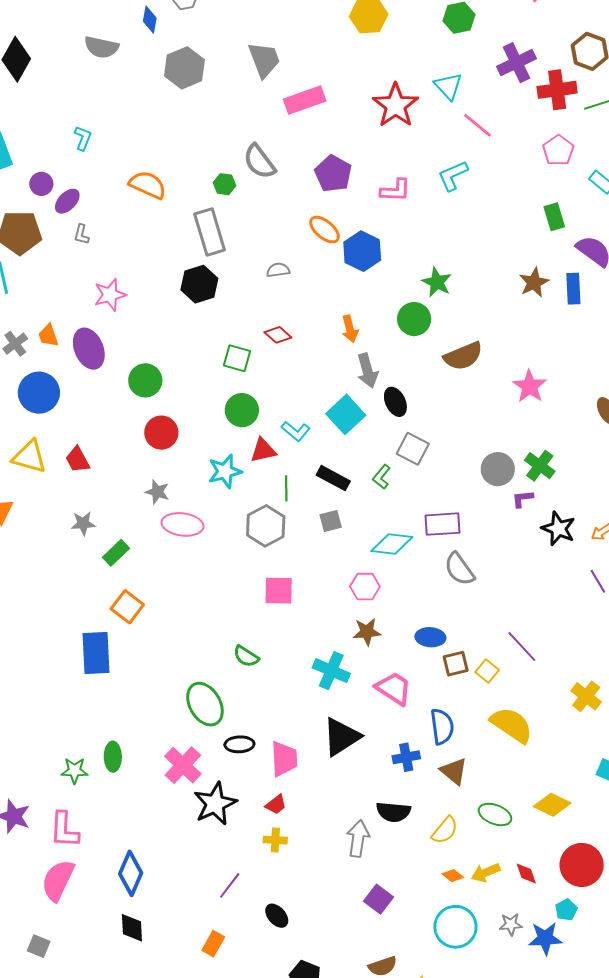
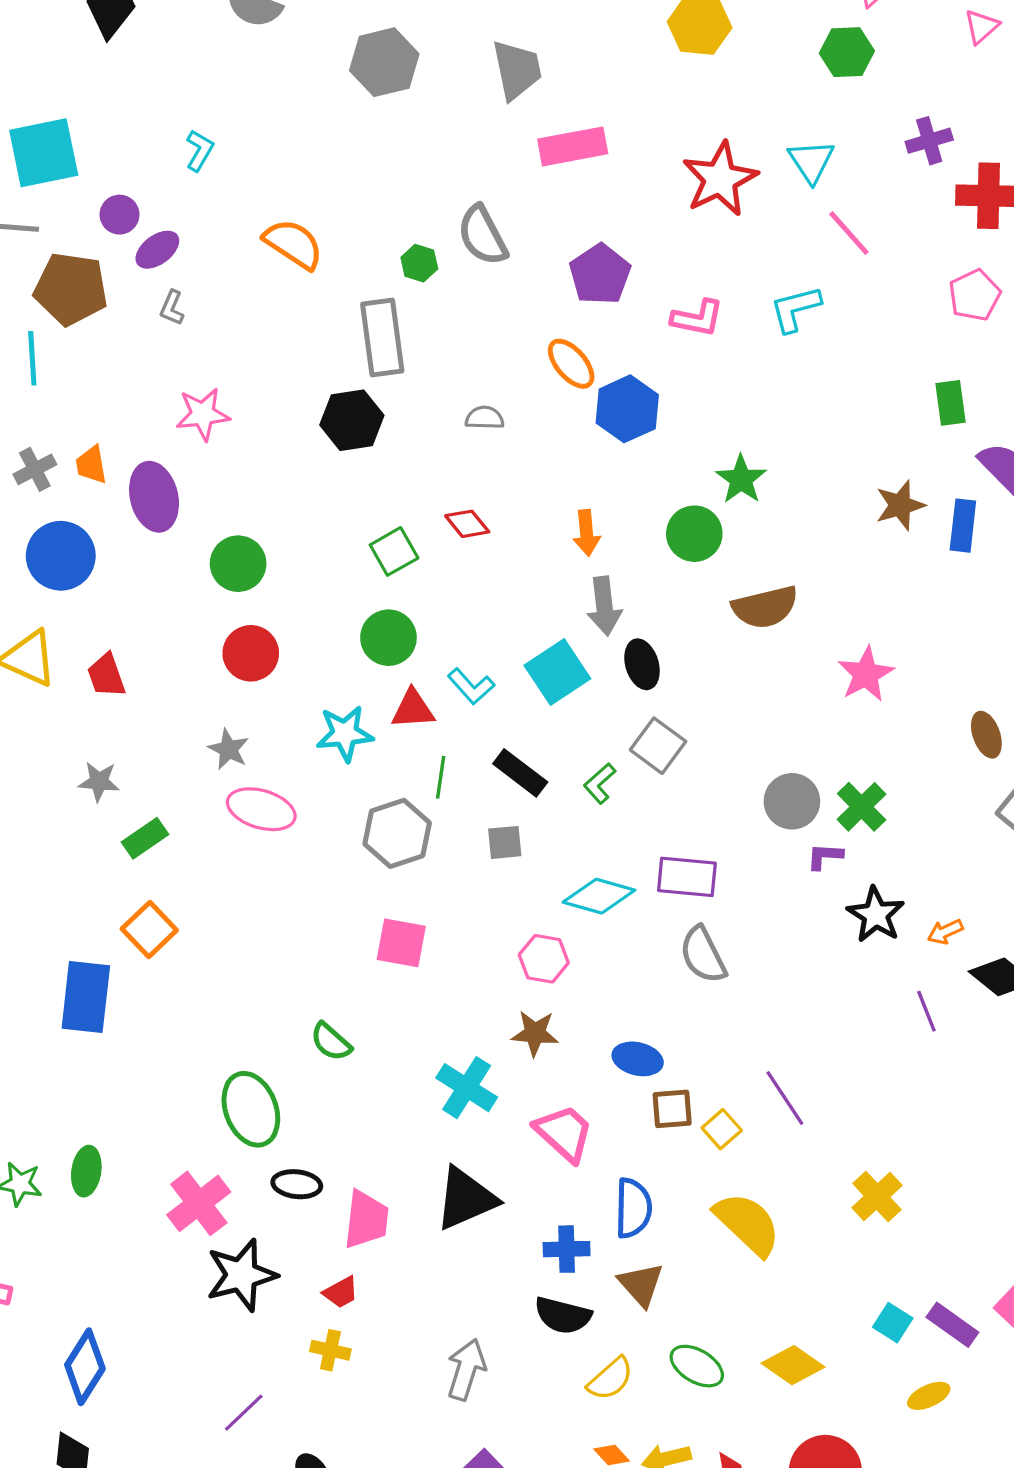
purple cross: (516, 63) -> (929, 141), size x0.7
green square: (237, 358) -> (394, 551), turned 36
black semicircle: (393, 812) -> (563, 1315), moved

